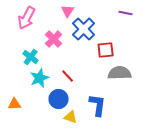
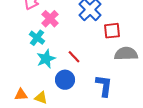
pink cross: (54, 39) -> (50, 19), moved
orange triangle: (15, 104) -> (21, 95), moved
yellow triangle: (71, 117) -> (41, 98), moved

